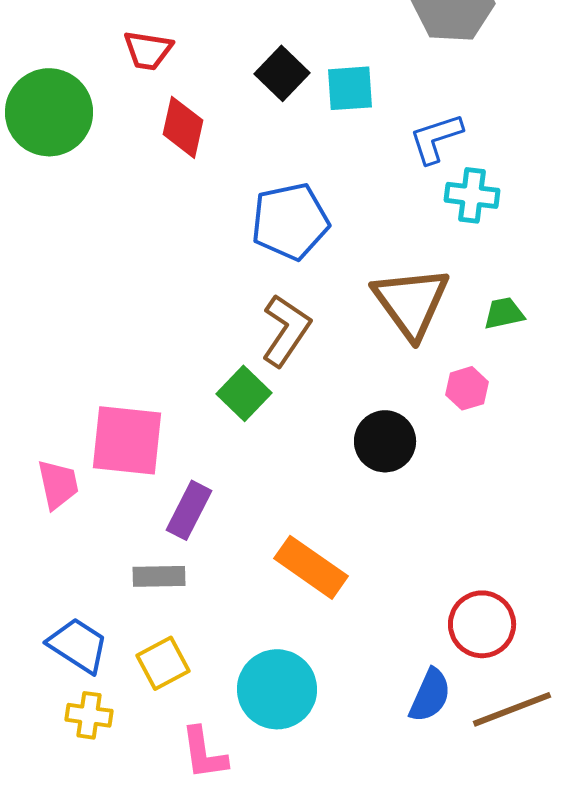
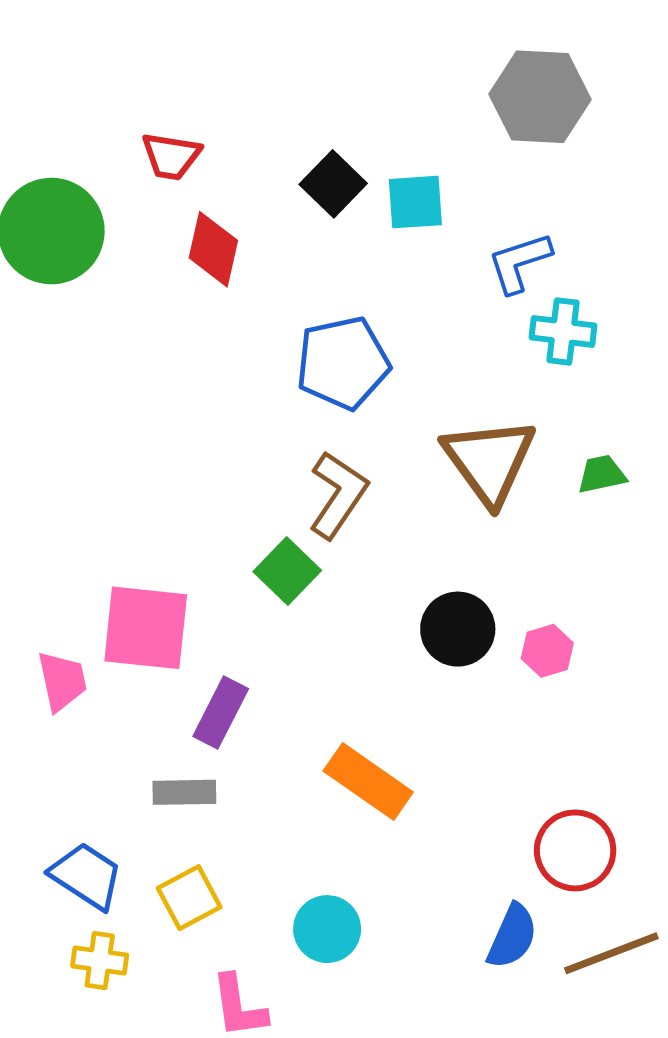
pink hexagon: (467, 388) -> (547, 651), moved
cyan circle: (277, 689) -> (327, 929), size x0.7

